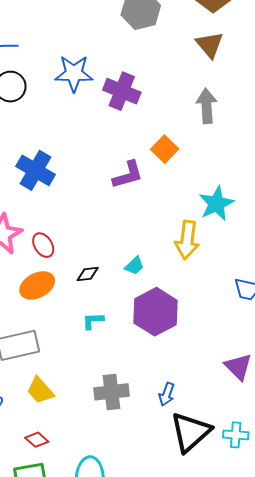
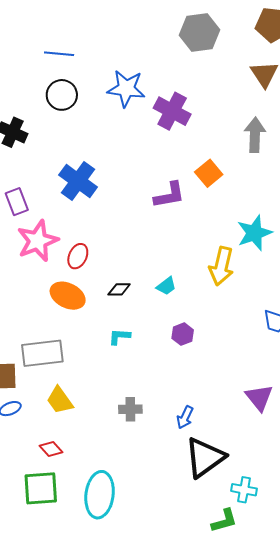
red ellipse: (43, 245) -> (78, 256), turned 50
orange ellipse: (37, 285) -> (68, 296), turned 48
purple hexagon: (156, 312) -> (183, 334), size x0.5
gray cross: (111, 392) -> (130, 409), size x0.7
cyan cross: (236, 435) -> (244, 490), moved

